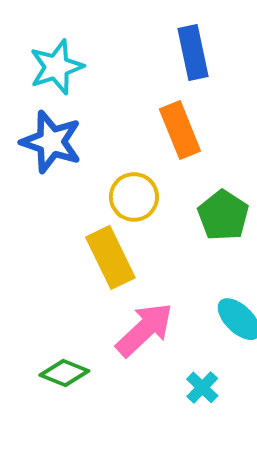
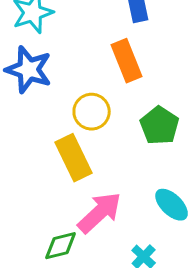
green diamond: (64, 373) -> (61, 246), moved, turned -36

